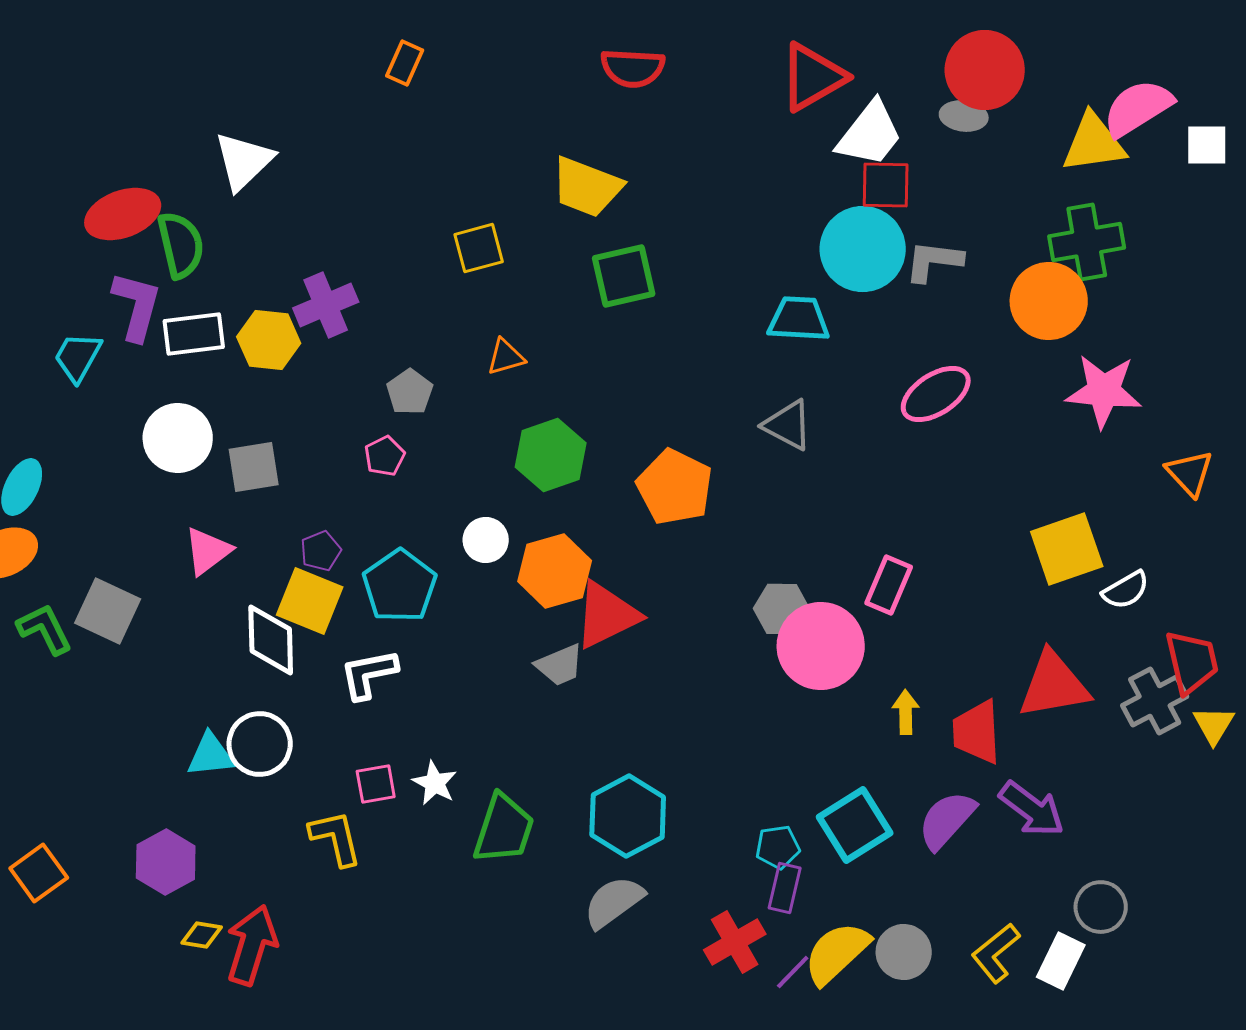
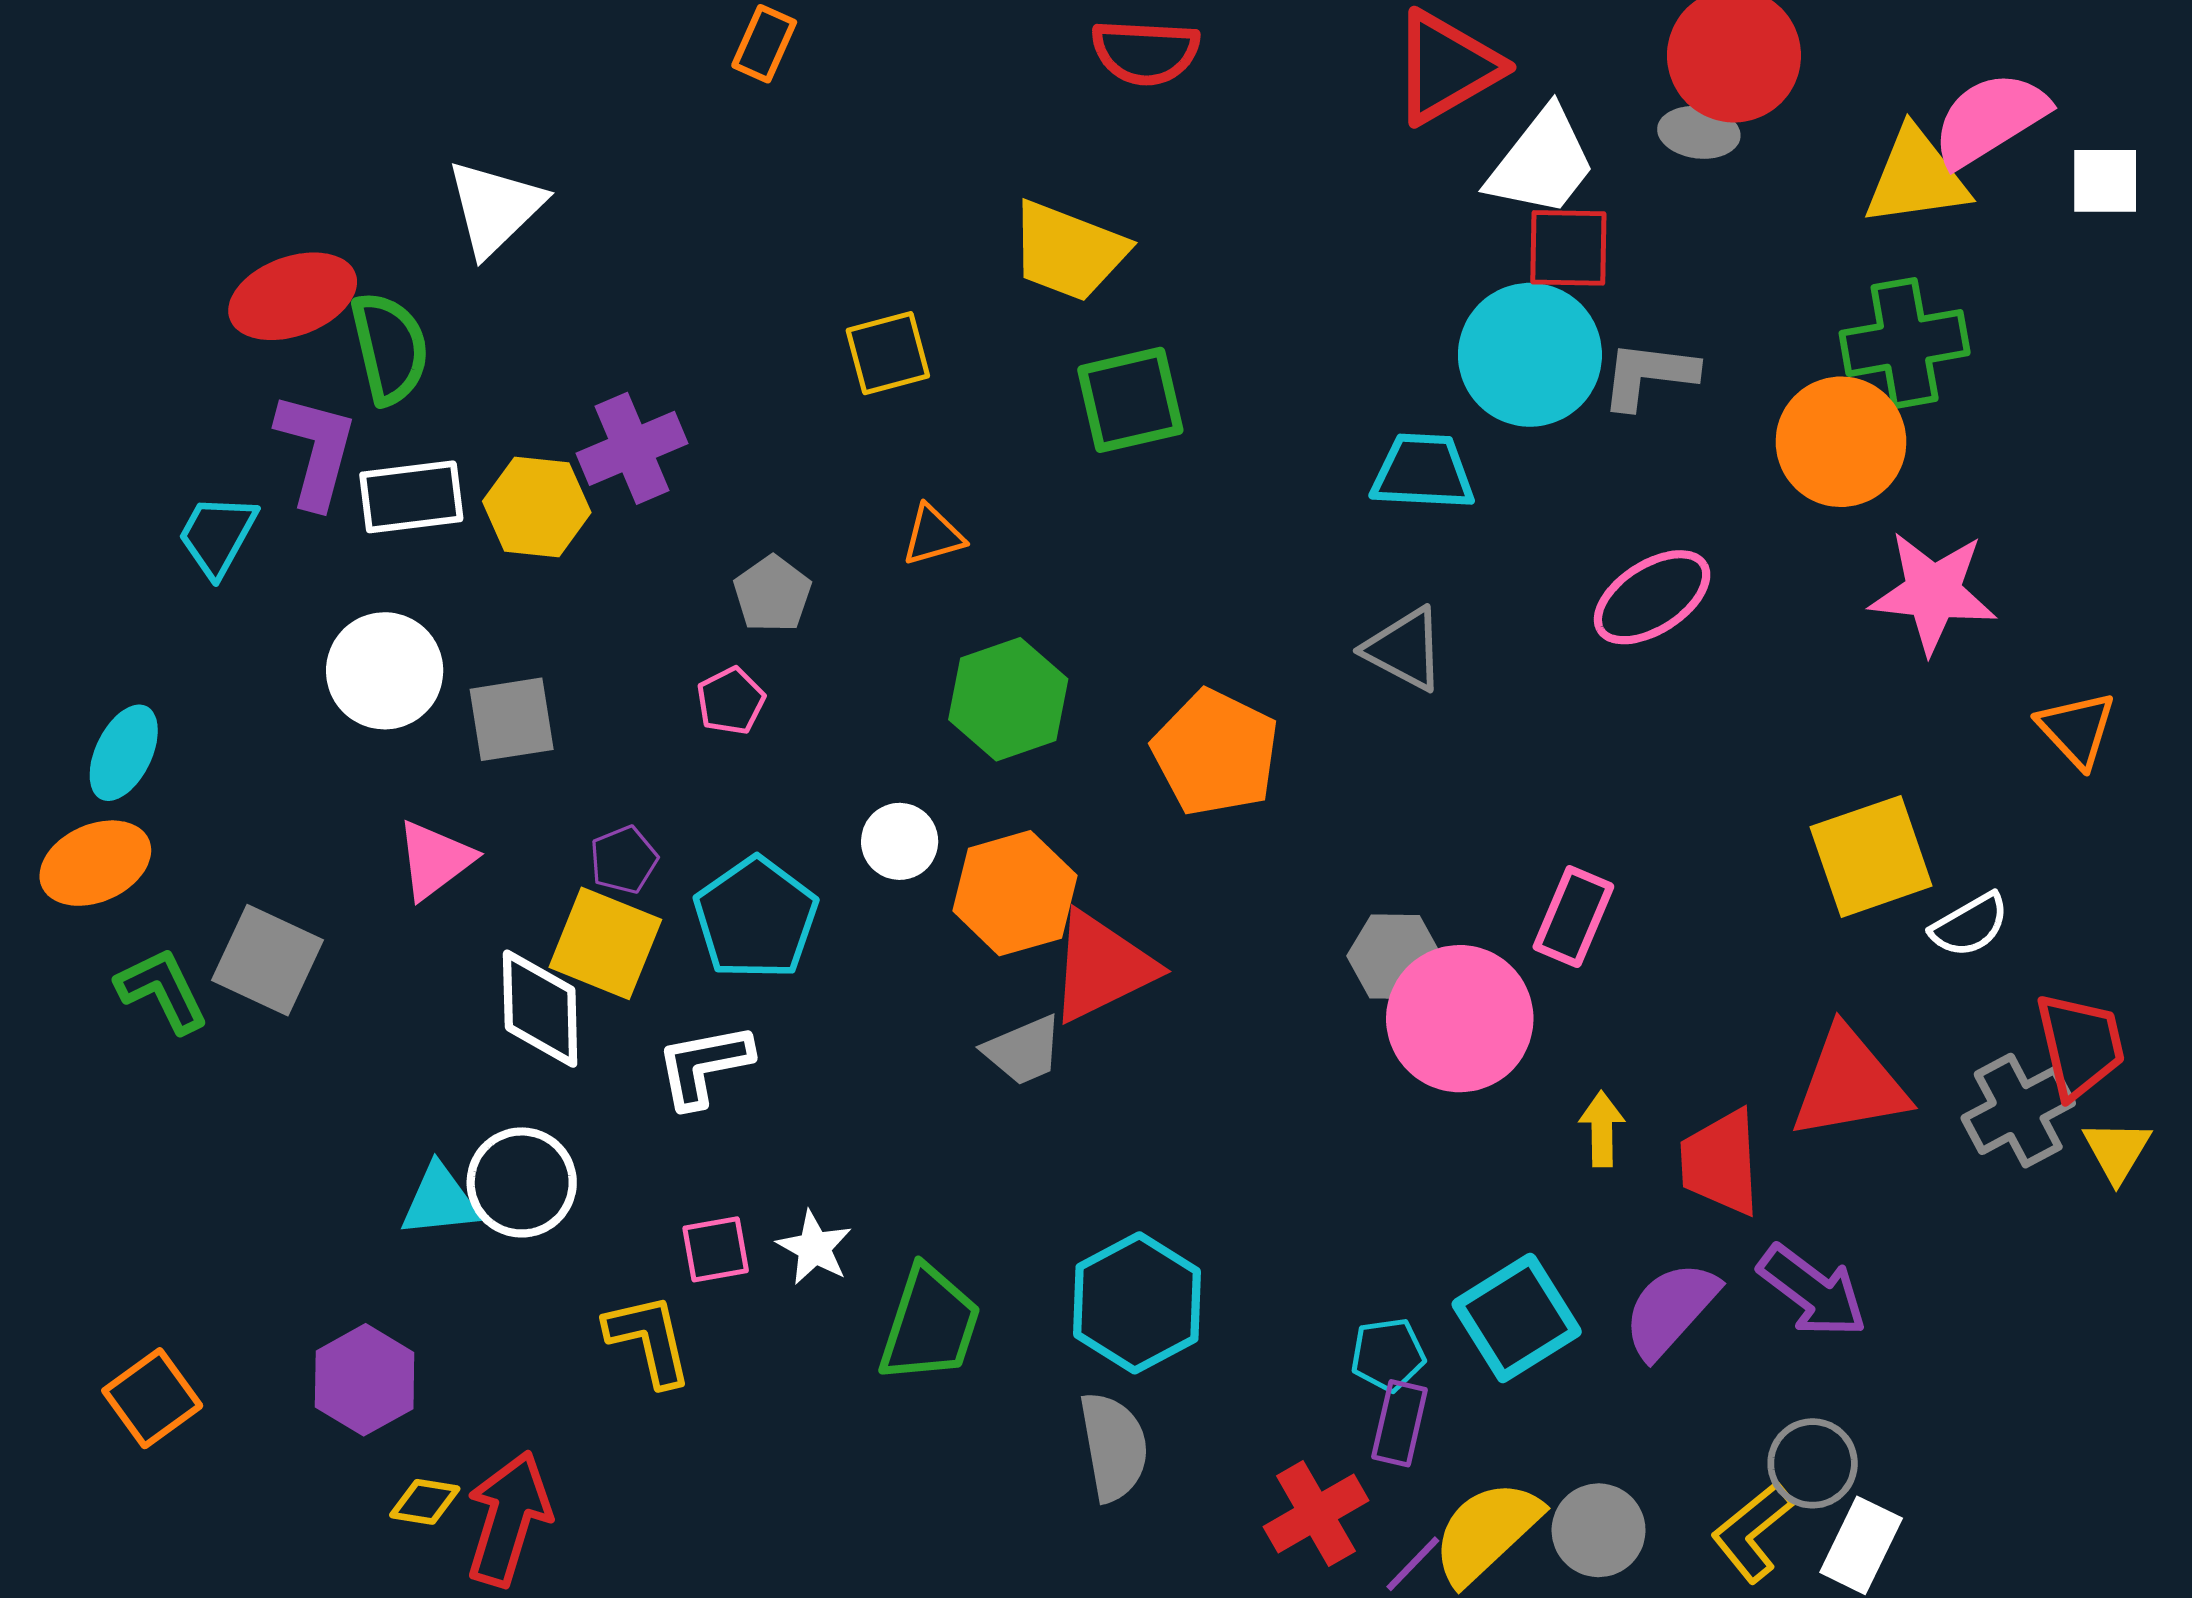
gray semicircle: (614, 902) -> (1114, 1447), turned 116
gray circle: (1101, 907) -> (1813, 1463), moved

